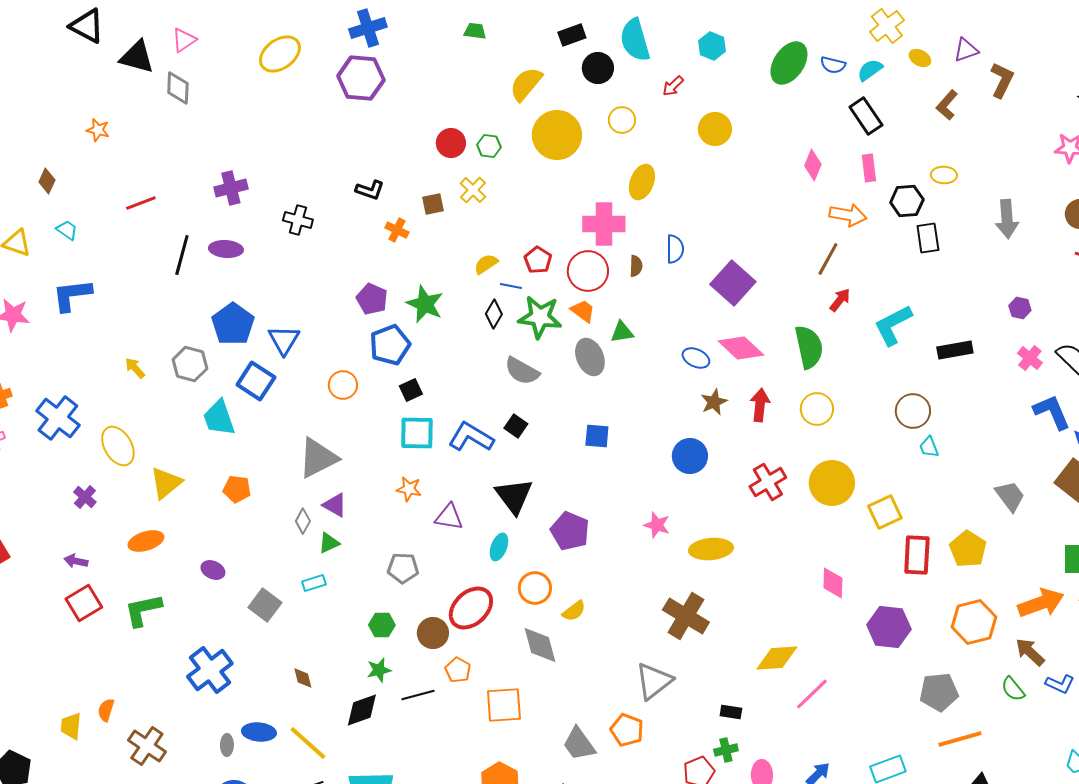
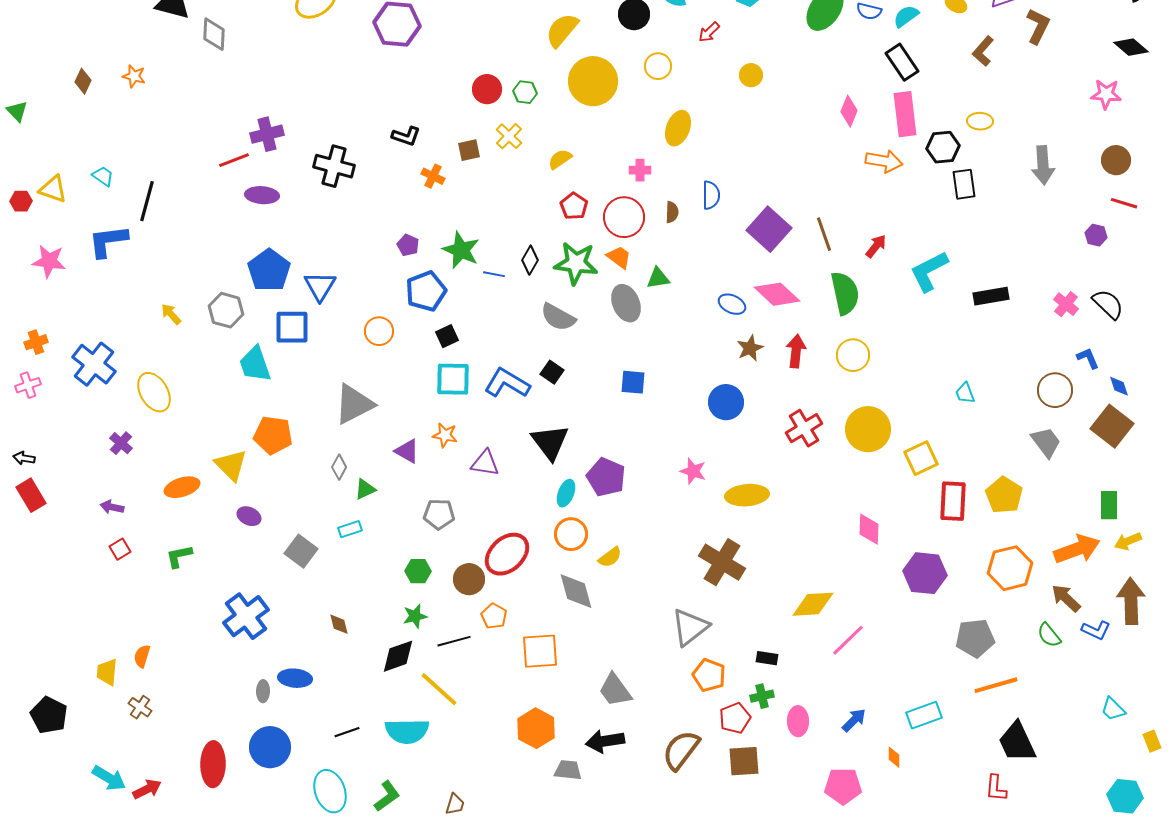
yellow circle: (715, 129) -> (751, 75), size x0.7
pink rectangle: (869, 168) -> (905, 114), size x1.6
brown diamond: (47, 181) -> (83, 81), moved
red line: (141, 203) -> (234, 160), moved
black cross: (298, 220) -> (334, 166), size x1.4
pink cross: (604, 224) -> (640, 170), size x0.5
black line: (182, 255) -> (147, 201), moved
brown line: (828, 259) -> (824, 234), moved, turned -48
yellow semicircle: (486, 264) -> (560, 159), moved
blue line: (511, 286) -> (494, 274), moved
purple pentagon: (372, 299) -> (408, 245), size x0.7
purple hexagon: (1020, 308) -> (1096, 235), moved
blue square: (256, 381) -> (292, 327), turned -33
brown circle: (913, 411) -> (1055, 390), moved
blue L-shape: (1052, 412) -> (1088, 358), size x0.6
yellow triangle: (166, 483) -> (231, 465), moved, turned -36
orange pentagon: (237, 489) -> (273, 435), size x1.4
purple triangle: (335, 505) -> (407, 451), moved
cyan ellipse: (499, 547) -> (566, 493), moved
red square: (84, 603) -> (120, 549), size x0.6
green L-shape: (143, 610) -> (179, 556), size x0.7
orange pentagon: (627, 730) -> (709, 675), moved
yellow line: (308, 743) -> (439, 689), moved
brown cross: (147, 746) -> (140, 707), moved, size x0.6

